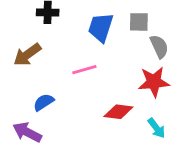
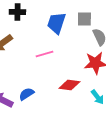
blue semicircle: (44, 102) -> (26, 94), moved

